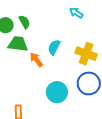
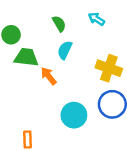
green semicircle: (24, 22) -> (59, 24), moved
cyan semicircle: (54, 47) -> (65, 50), moved

